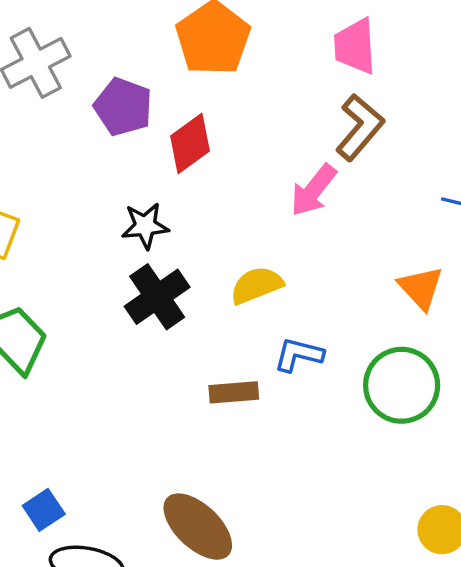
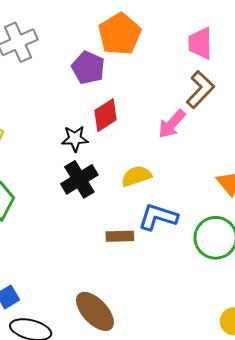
purple pentagon: (123, 107) -> (88, 68), moved
red diamond: (190, 144) -> (106, 115), moved
blue L-shape: (299, 355) -> (158, 217), size x1.4

